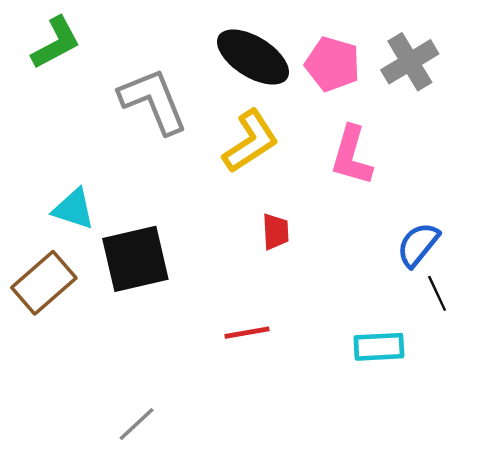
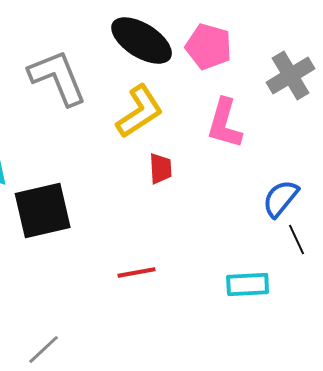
gray cross: (410, 62) -> (291, 76), moved
red trapezoid: (276, 232) -> (161, 168), moved

